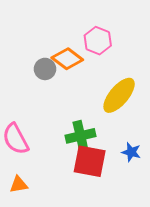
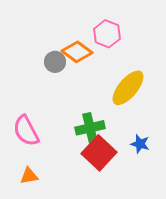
red square: (90, 161) -> (99, 153), turned 32

